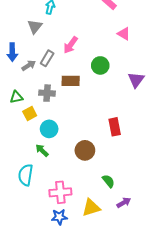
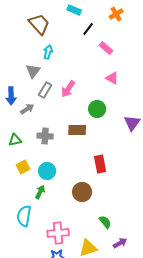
pink triangle: (124, 34) -> (112, 78), moved
gray rectangle: (47, 58) -> (45, 90), moved
brown rectangle: (71, 81) -> (77, 130), moved
yellow square: (30, 114) -> (23, 167), moved
red rectangle: (115, 127) -> (100, 164), moved
green arrow: (42, 150) -> (40, 192), turned 72

